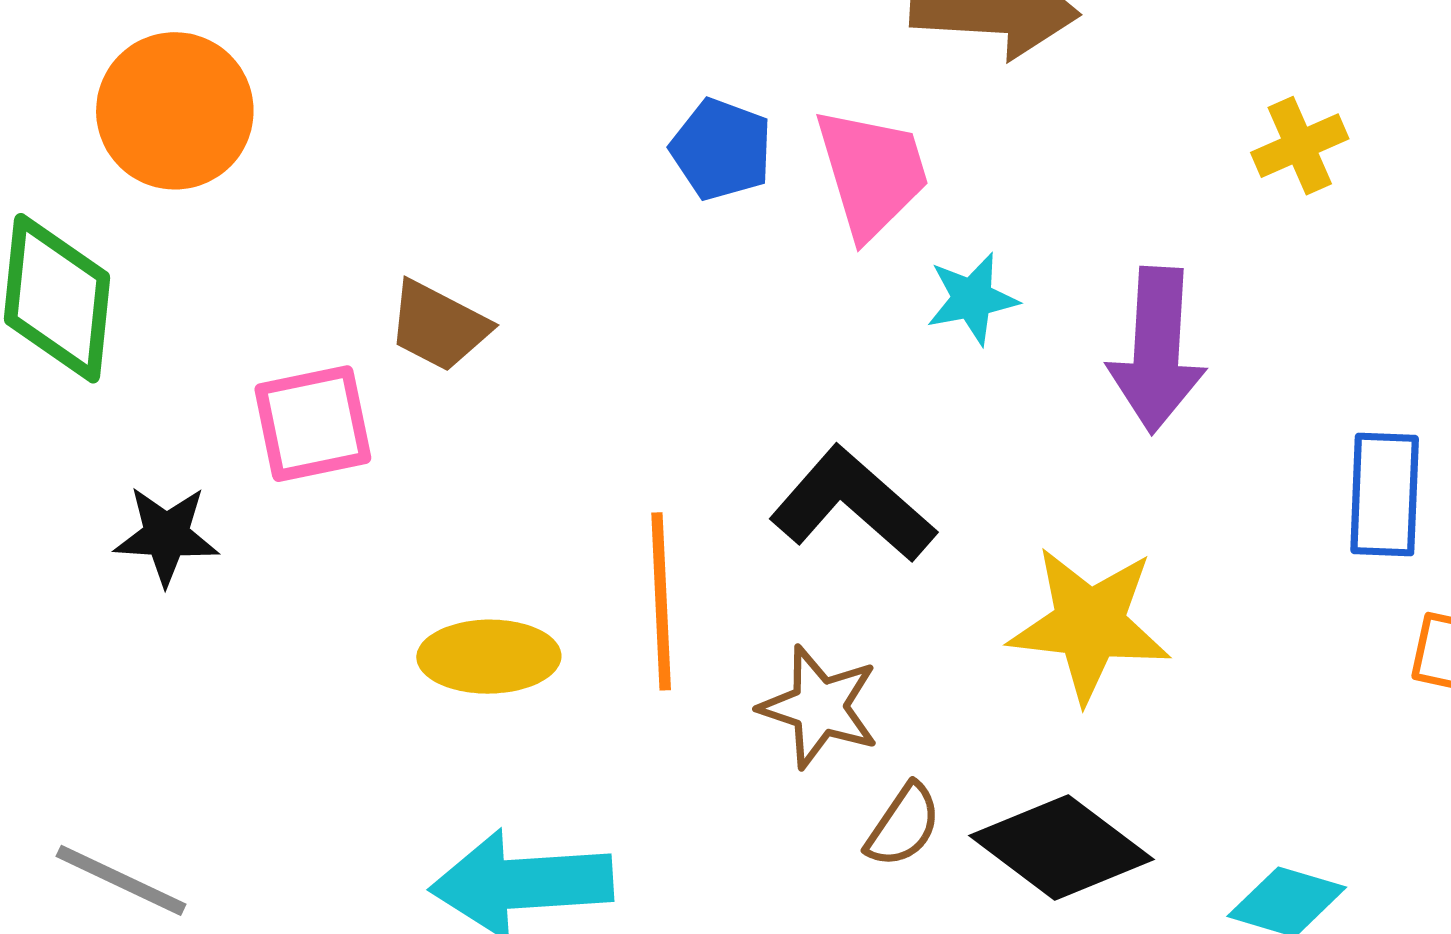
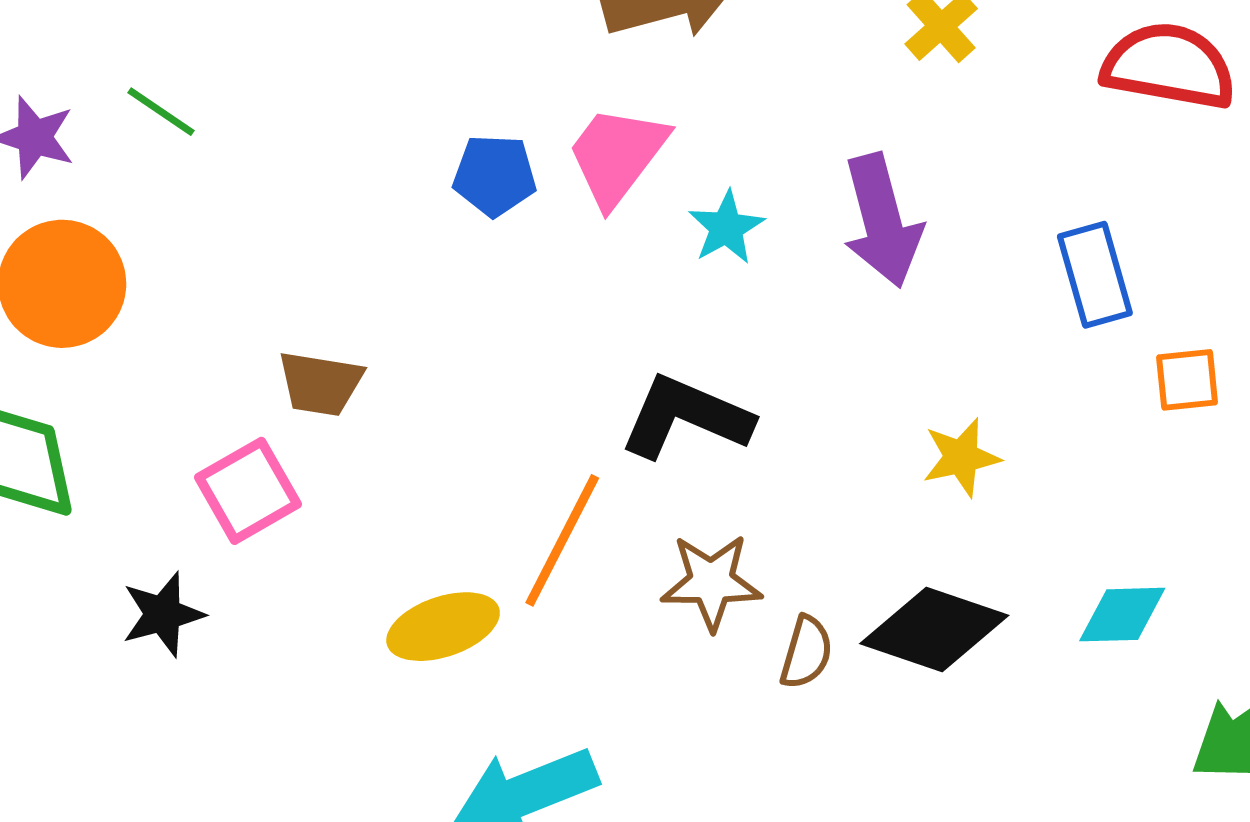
pink trapezoid: (872, 173) -> (617, 155), turned -108
orange line: (661, 601) -> (562, 540), turned 48
yellow star: (1089, 624) -> (961, 457), moved, size x0.6

